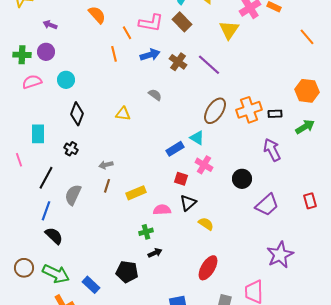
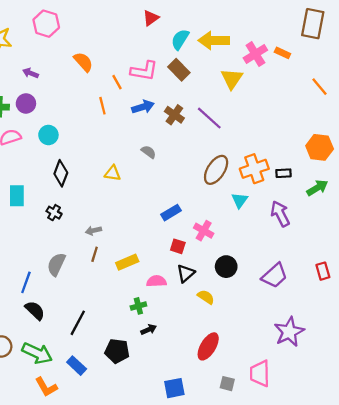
cyan triangle: (197, 138) -> (240, 200), moved, turned 35
black line: (46, 178) -> (78, 323), moved
black circle: (242, 179) -> (226, 267), moved

